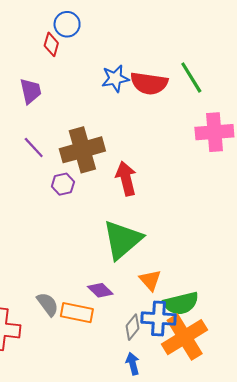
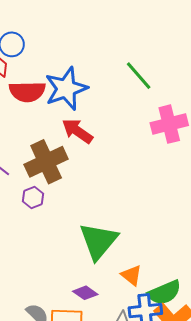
blue star: (115, 78) -> (66, 89), size x1.6
red semicircle: (149, 83) -> (27, 92), moved
red arrow: (126, 179) -> (77, 131), moved, turned -32

